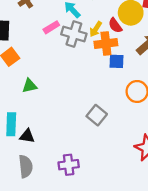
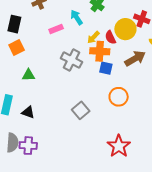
gray cross: (74, 34) -> (71, 60), moved
black triangle: (27, 136) -> (28, 112), moved
purple cross: (69, 165) -> (28, 146), moved

